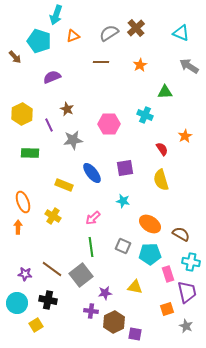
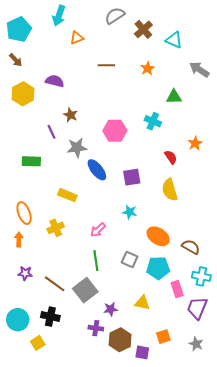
gray semicircle: (109, 33) -> (115, 16), moved
cyan triangle: (181, 33) -> (174, 40), moved
cyan pentagon: (39, 41) -> (19, 29), moved, turned 30
purple semicircle: (52, 77) -> (55, 81), turned 36
yellow hexagon: (22, 114) -> (23, 94), moved
blue ellipse: (92, 173) -> (97, 170), moved
yellow cross: (53, 216) -> (56, 228), turned 35
purple star: (25, 274) -> (25, 273), moved
purple trapezoid: (187, 292) -> (197, 308), turned -145
orange square: (167, 309) -> (163, 337), moved

